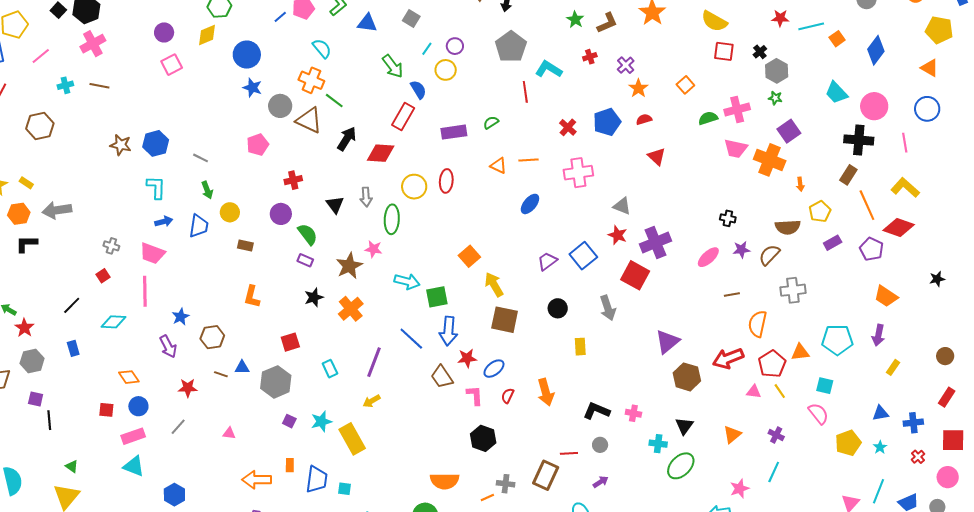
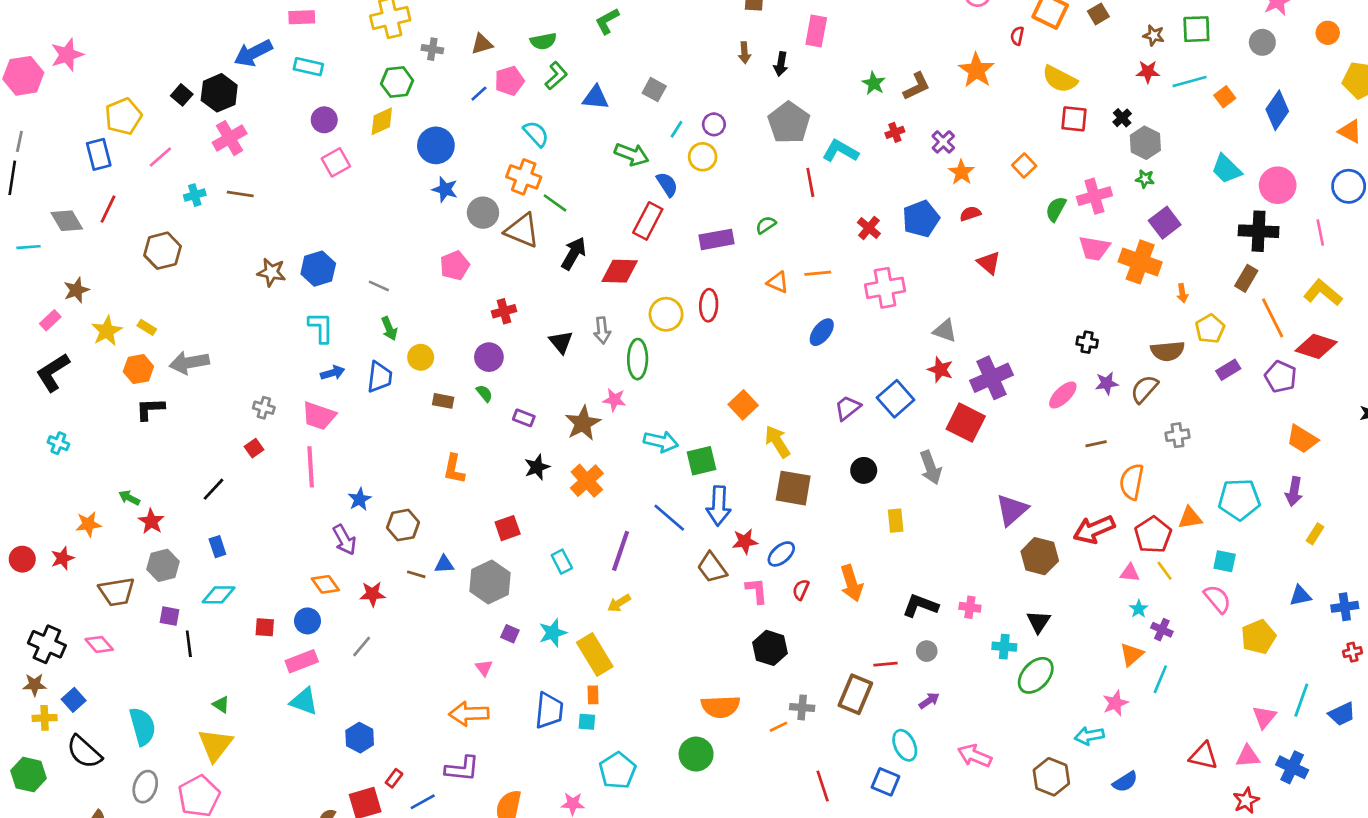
green arrow: (393, 66) -> (632, 154), turned -30
green semicircle: (708, 118) -> (1056, 209), turned -42
green semicircle: (308, 234) -> (484, 393), moved, size x0.6
gray cross: (793, 290) -> (1178, 435), size x0.7
cyan diamond: (114, 322) -> (219, 595), moved
orange diamond: (129, 377) -> (325, 584), moved
pink triangle: (229, 433) -> (484, 668), moved, turned 48
orange triangle: (732, 434) -> (1132, 654), moved
cyan star: (880, 447) -> (1139, 609), moved
red cross: (918, 457) -> (1352, 652), turned 32
orange rectangle: (290, 465) -> (593, 695), moved

